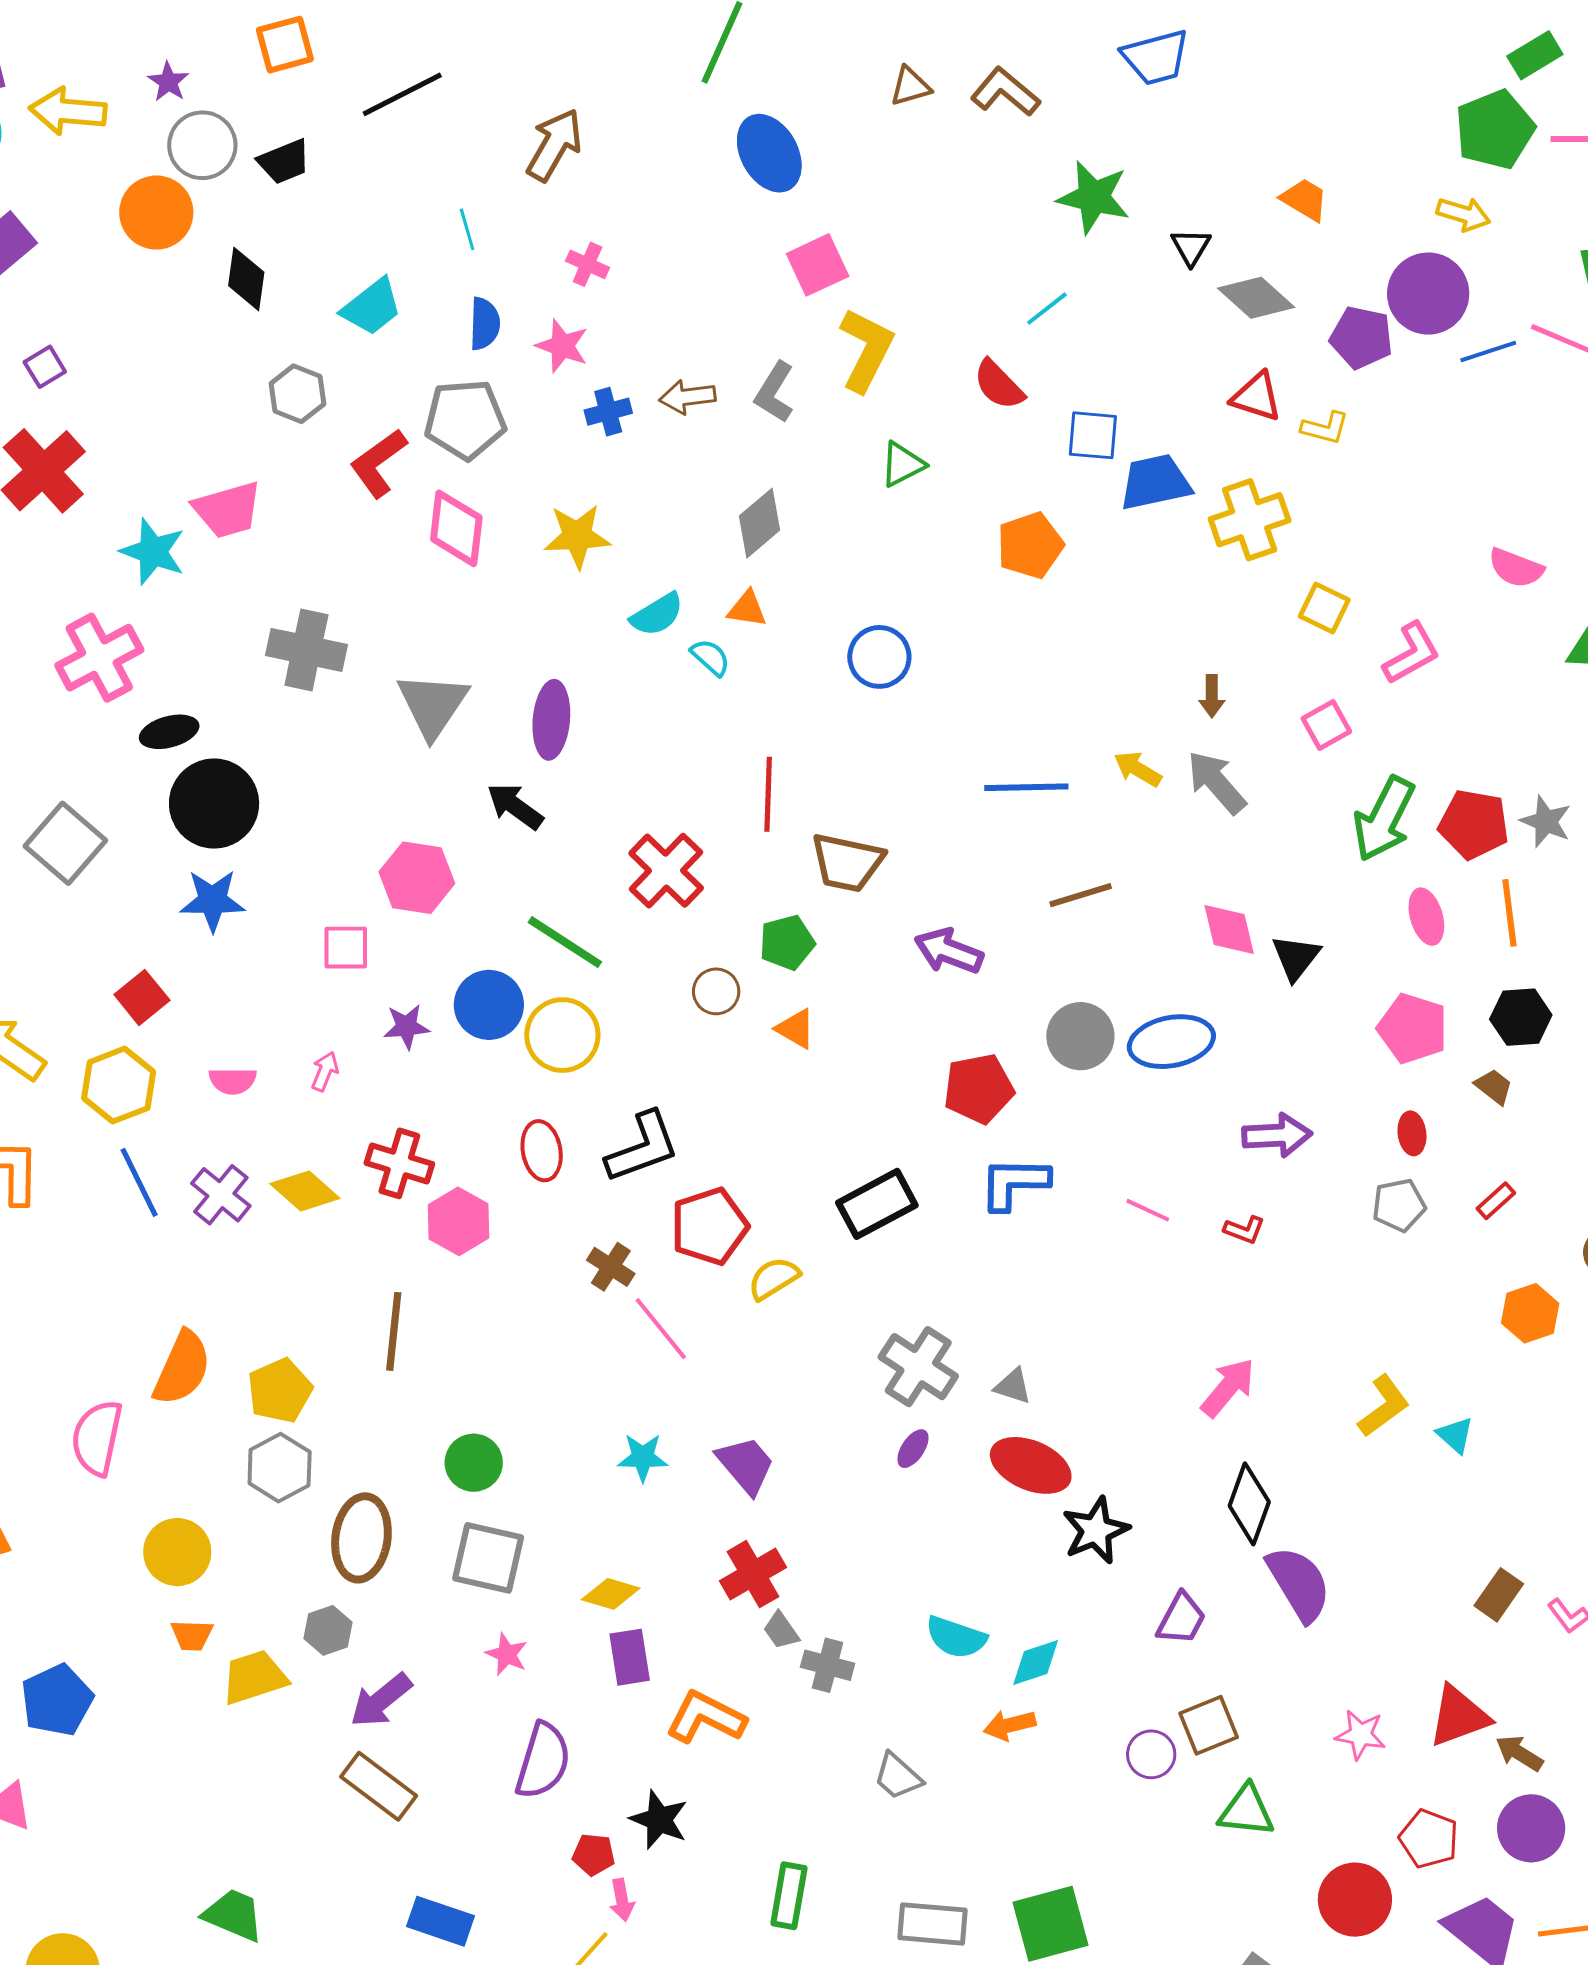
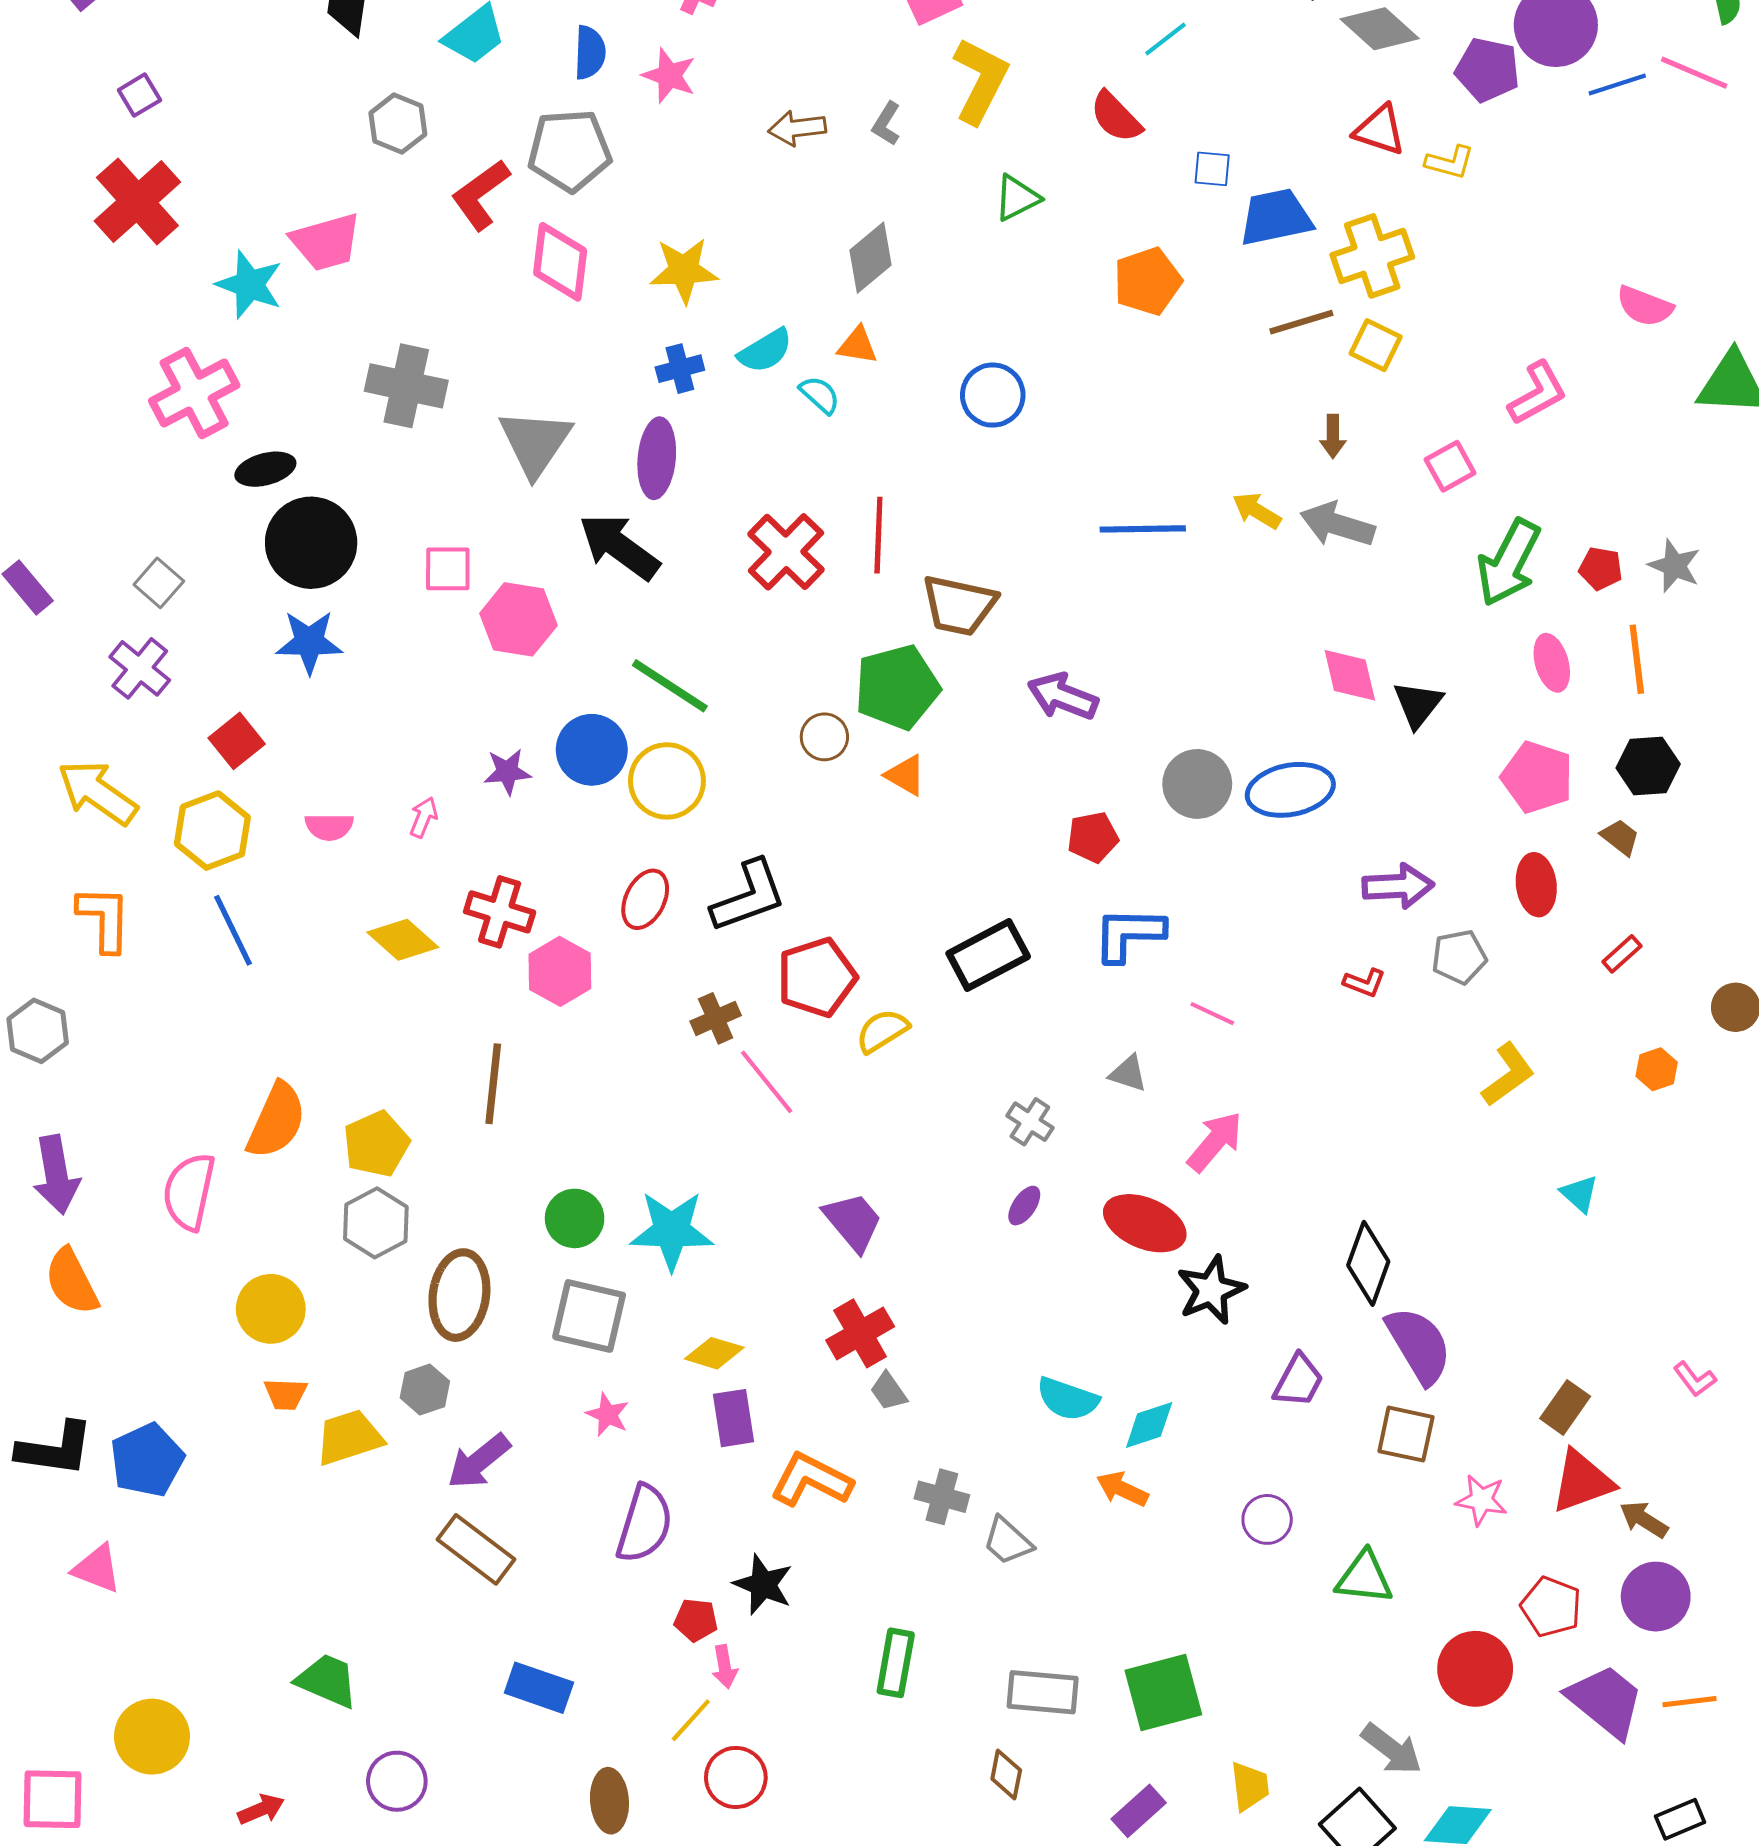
gray L-shape: (775, 392) -> (886, 124), size x0.7
blue cross: (608, 412) -> (680, 369), moved
blue square: (1093, 435) -> (1212, 169), size x0.7
yellow square: (1324, 608) -> (1376, 345), moved
gray arrow: (1216, 782) -> (1337, 525), turned -32
black arrow: (515, 806) -> (619, 547), size x1.4
red pentagon: (1474, 824) -> (1601, 569), size x0.6
gray square: (65, 843) -> (159, 583), size x0.6
red cross: (666, 871) -> (786, 552), moved
brown line: (1081, 895) -> (1301, 322), moved
green pentagon: (787, 943) -> (897, 687), size x1.5
pink square: (346, 948) -> (448, 569), moved
red pentagon: (979, 1089) -> (1093, 837), size x0.7
red ellipse: (1412, 1133) -> (1536, 885), size x1.4
red ellipse: (542, 1151) -> (645, 899), turned 36
purple cross: (221, 1195) -> (140, 668), moved
gray pentagon: (1399, 1205) -> (1459, 957), moved
pink line: (1148, 1210) -> (1212, 1014), moved
brown cross: (611, 1267) -> (716, 1018), turned 33
orange hexagon: (1530, 1313) -> (1657, 1069), size x0.7
gray cross: (918, 1367) -> (1030, 1122), size x0.6
gray triangle: (1013, 1386) -> (1128, 1073), moved
pink arrow: (1228, 1388) -> (1215, 1142), moved
yellow L-shape: (1384, 1406) -> (1508, 1075), moved
cyan star: (643, 1457) -> (672, 1231), moved, size x1.6
brown rectangle: (1499, 1595) -> (1565, 1407), moved
gray cross: (828, 1665) -> (942, 1497), moved
orange arrow: (1010, 1725) -> (1122, 1489), turned 39
brown square: (1209, 1725) -> (1406, 1434), moved, turned 34

